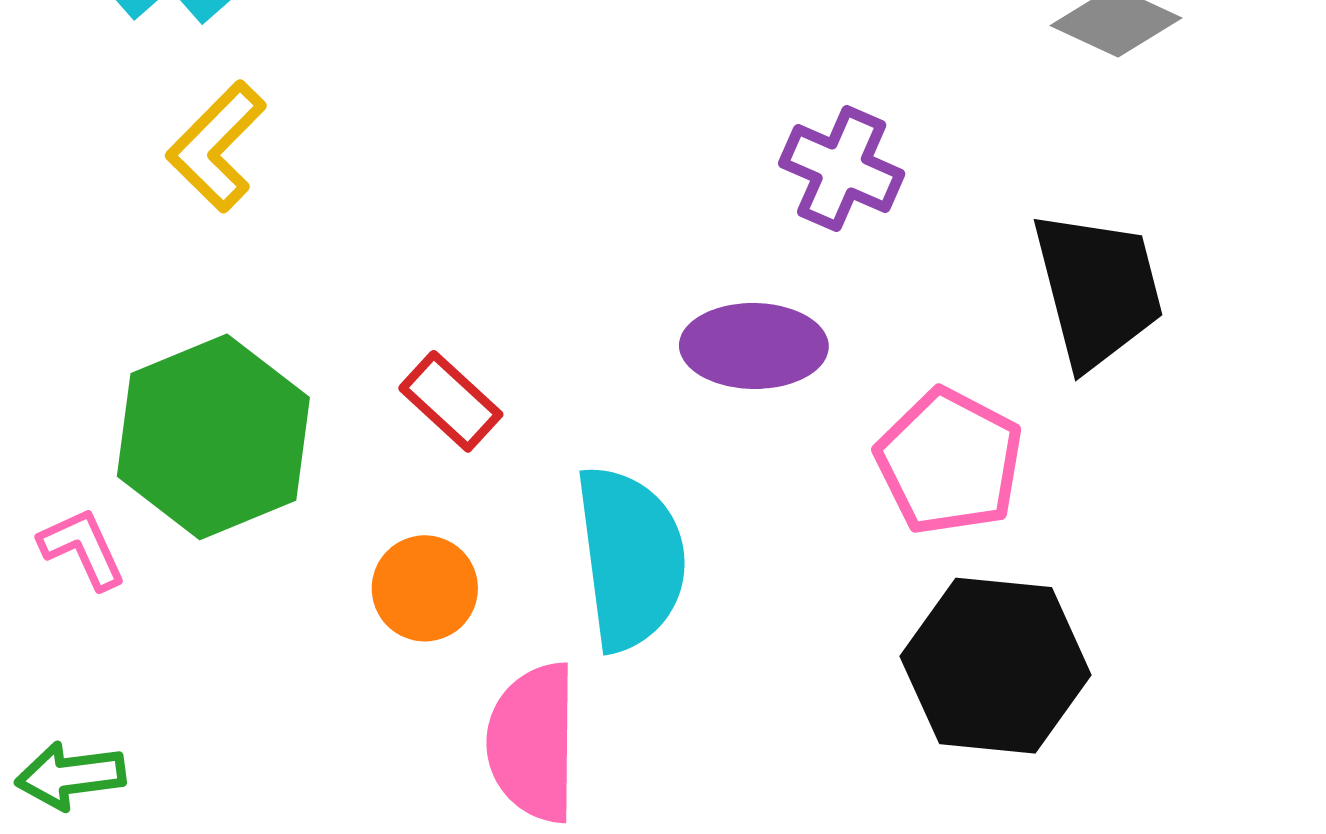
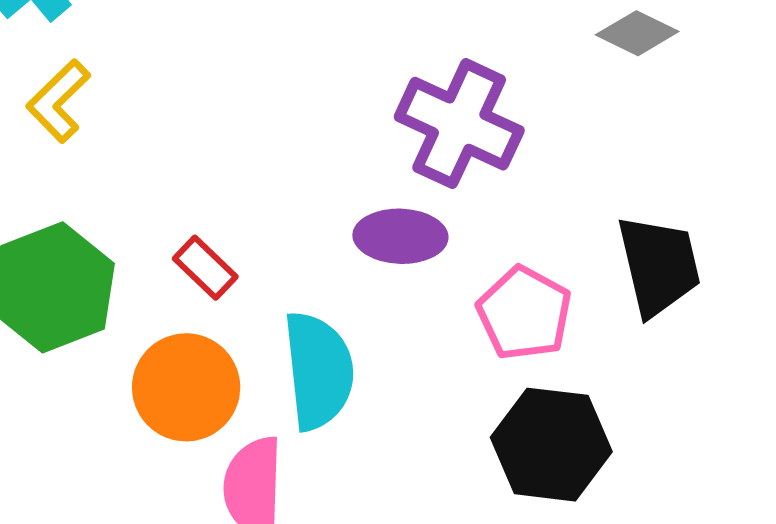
purple cross: (842, 169) -> (459, 124), size x1.6
black trapezoid: (1098, 289) -> (659, 266), moved
orange circle: (425, 588) -> (186, 387), size x1.6

